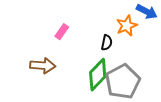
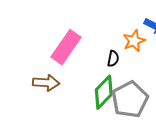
pink rectangle: (62, 32) -> (66, 47), size x2.0

